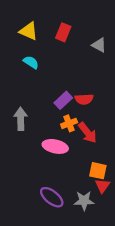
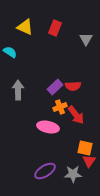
gray triangle: (99, 45) -> (86, 39), turned 32
cyan semicircle: (31, 62) -> (10, 52), moved
gray arrow: (21, 119) -> (18, 90), moved
purple ellipse: (52, 197) -> (45, 171), turned -70

